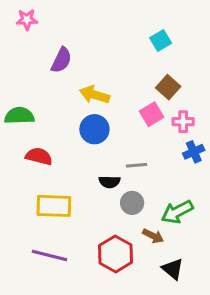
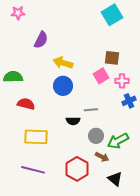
cyan square: (161, 41) -> (112, 15), moved, size x1.5
brown square: (168, 87) -> (112, 58), turned -35
gray circle: (132, 203) -> (96, 136), moved

